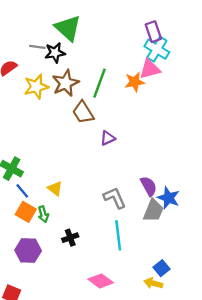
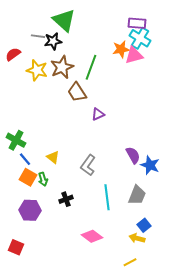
purple rectangle: (153, 32) -> (137, 23), turned -66
orange star: (135, 82) -> (121, 49), moved
yellow star: (36, 87) -> (37, 70), turned 30
gray L-shape: (115, 198) -> (88, 165), moved, turned -120
gray trapezoid: (153, 211) -> (137, 195), moved

